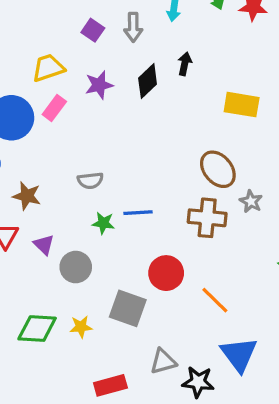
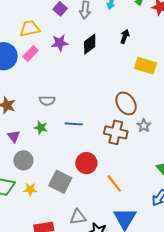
black arrow: (185, 64) -> (125, 36), moved
green star: (103, 223) -> (41, 128), moved
gray circle: (76, 267) -> (23, 160), moved

